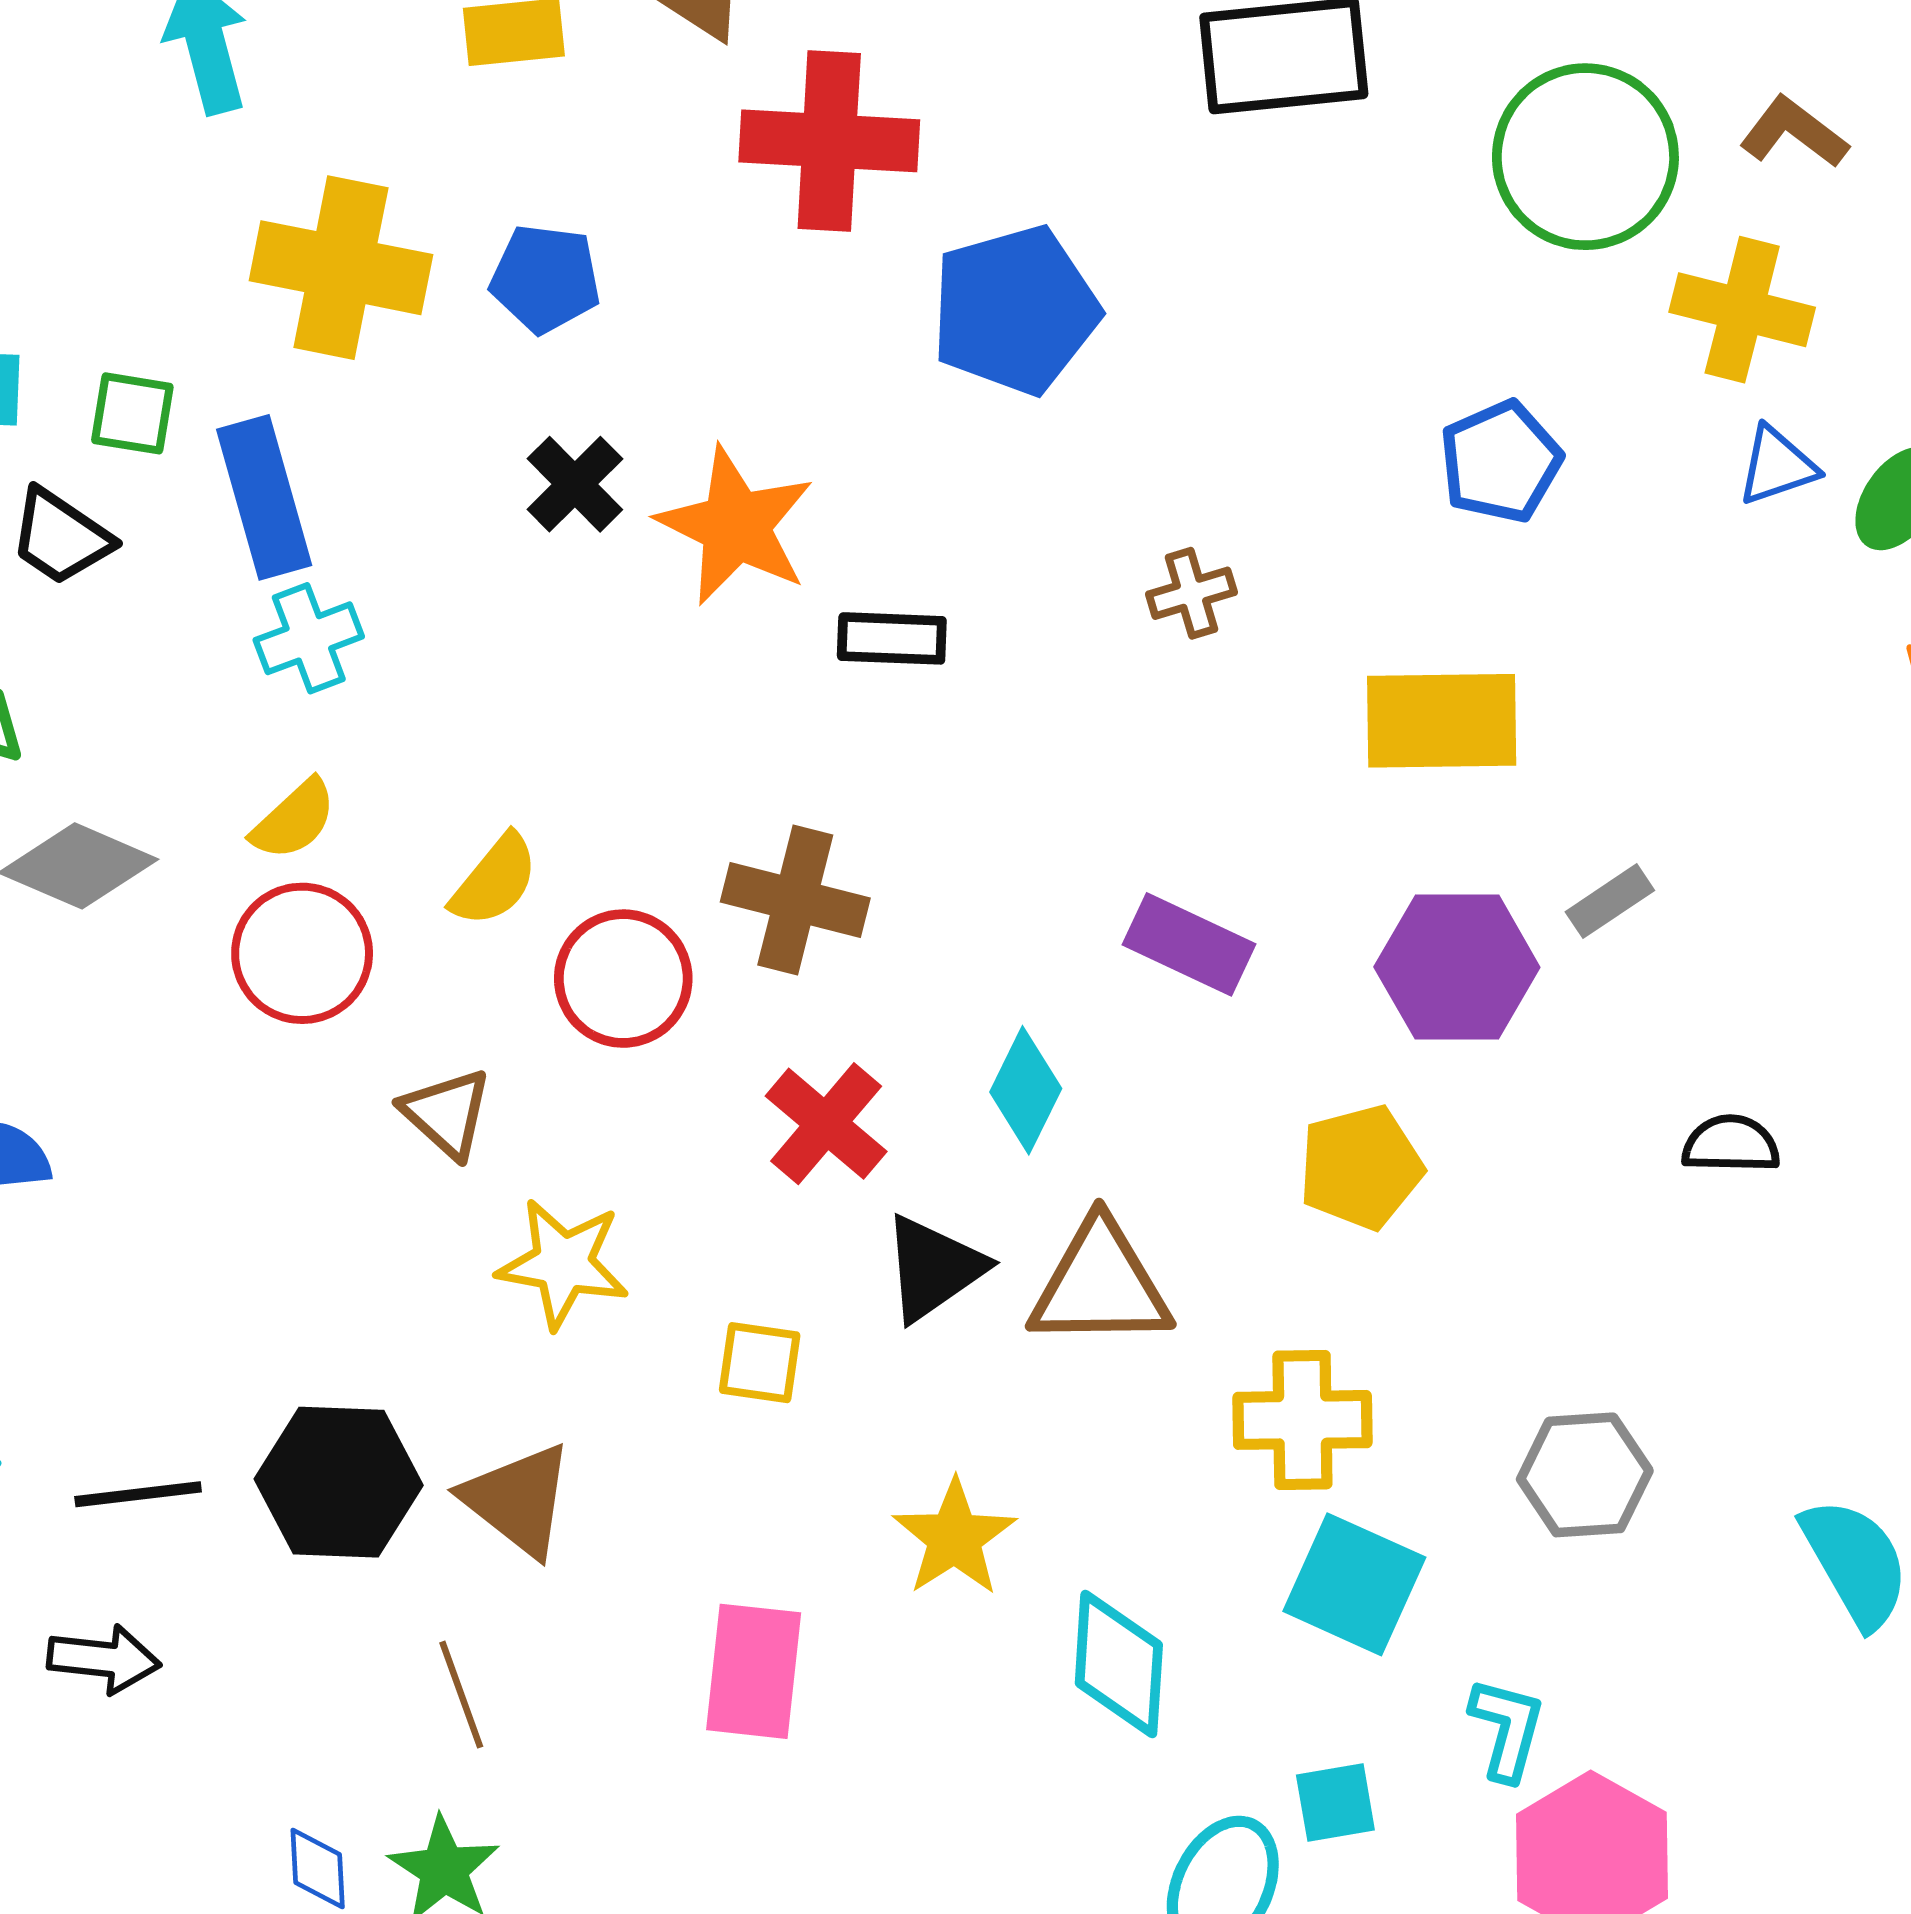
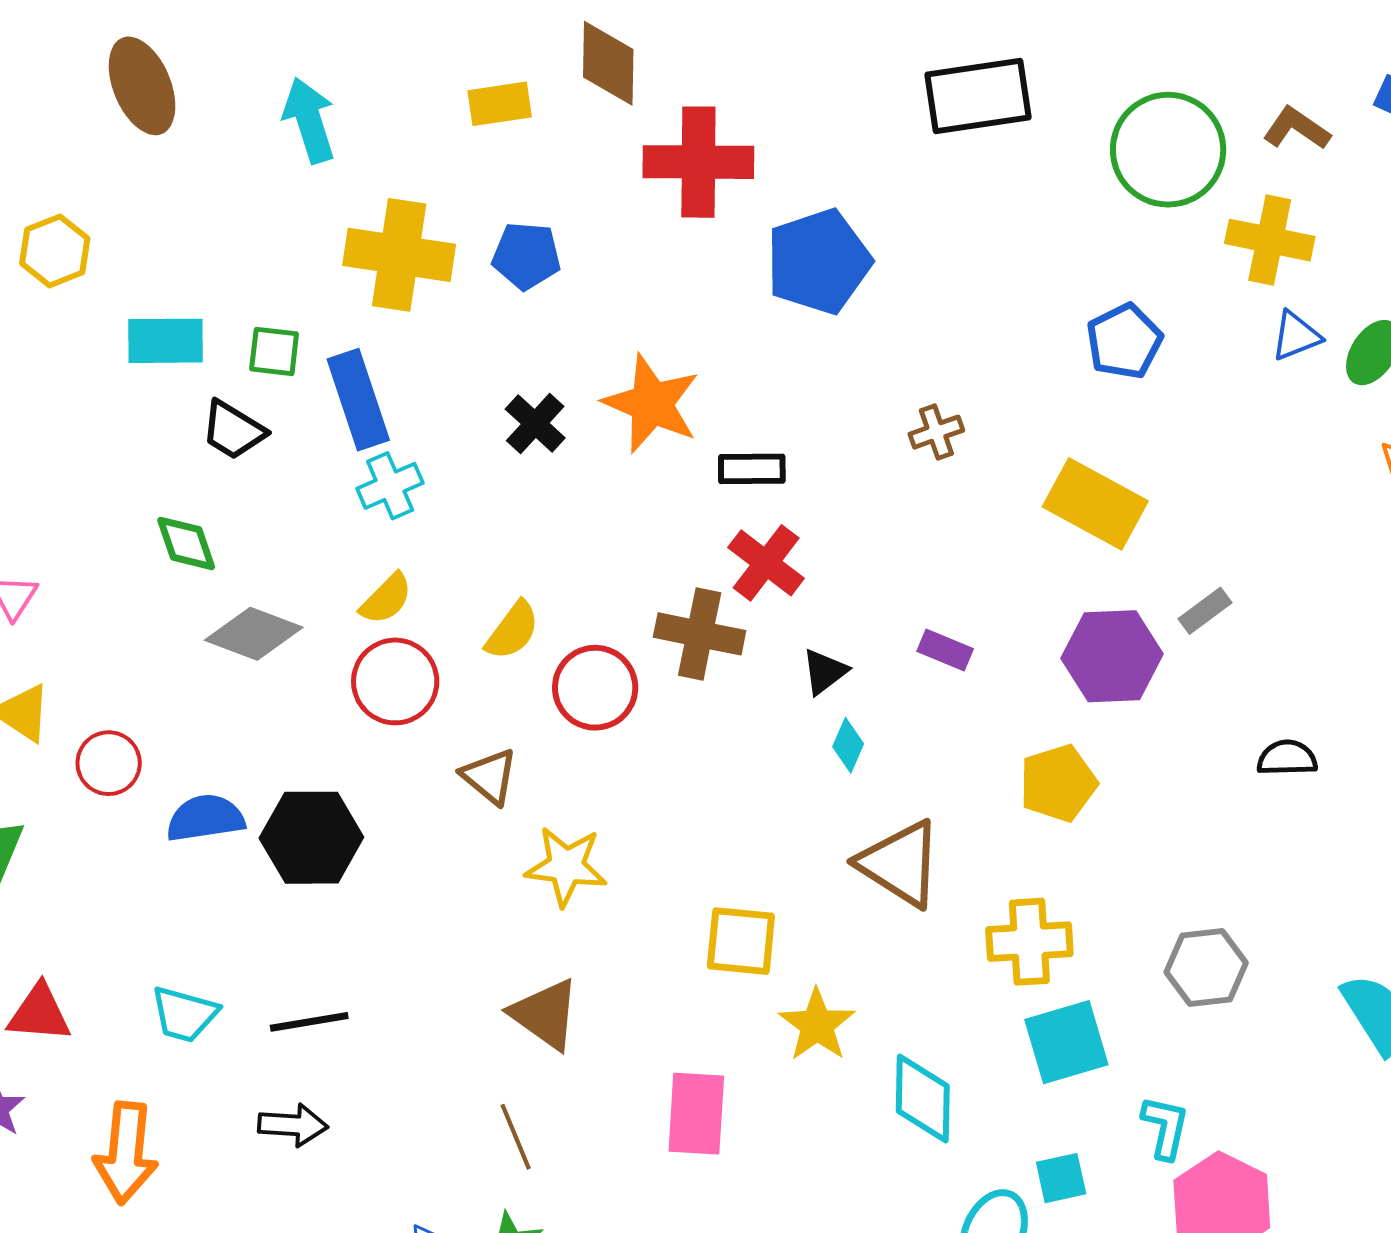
black cross: (575, 484) -> (535, 424), moved
yellow rectangle: (1442, 721) -> (1095, 504), turned 32
purple rectangle: (1189, 944) -> (945, 650), size x0.7
cyan diamond: (1026, 1090) -> (848, 745), size x0.7
red cross: (826, 1124) -> (766, 563), moved
black triangle: (934, 1268) -> (825, 672), moved, size x0.7
brown triangle: (1100, 1285) -> (900, 864), turned 36
yellow square: (760, 1363) -> (741, 941), moved, size x1.4
black hexagon: (339, 1482) -> (311, 838), moved
cyan square: (1354, 1584) -> (1066, 1042), turned -38

